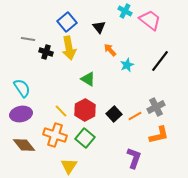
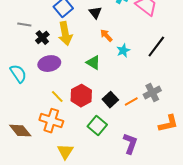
black cross: (46, 52) -> (42, 38), turned 32
green triangle: (88, 79) -> (93, 63), moved
purple ellipse: (21, 114) -> (49, 64), moved
orange L-shape: (159, 135) -> (168, 124), moved
green square: (85, 138) -> (97, 126), moved

